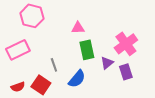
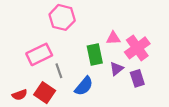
pink hexagon: (32, 16) -> (62, 17), moved
pink triangle: (78, 28) -> (113, 38), moved
pink rectangle: (18, 50) -> (39, 54), moved

